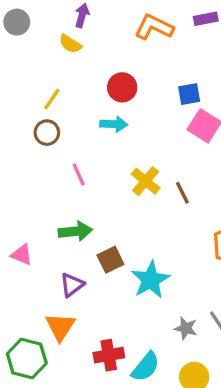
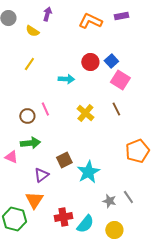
yellow semicircle: (70, 44) -> (32, 31), moved
red circle: (122, 87) -> (90, 62), moved
blue square: (189, 94) -> (111, 61), turned -32
brown circle: (47, 133) -> (27, 116), moved
brown line: (182, 193) -> (116, 109), moved
green arrow: (75, 231) -> (30, 143), moved

